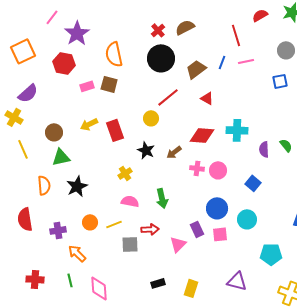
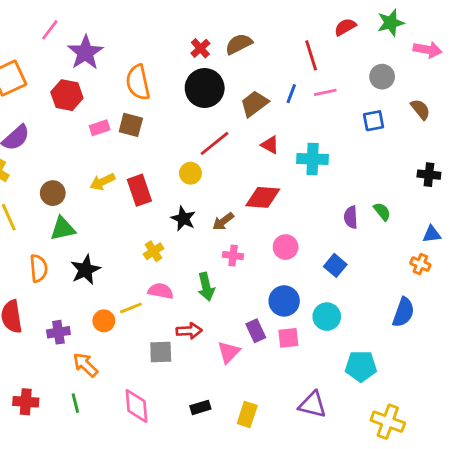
cyan cross: (237, 130) -> (313, 159), moved
pink cross: (197, 168) -> (233, 256), moved
yellow line: (114, 224) -> (131, 308), moved
pink diamond: (99, 288) -> (137, 406), moved

